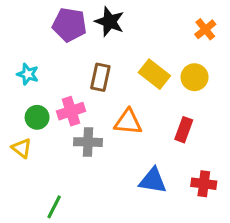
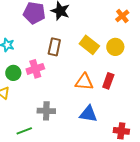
orange triangle: (128, 122) -> (84, 82), moved
gray cross: (88, 142) -> (46, 111), moved
red cross: (204, 184) -> (121, 131), moved
green line: (54, 207) -> (24, 131), turned 42

